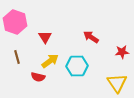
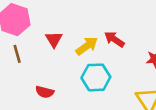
brown line: (17, 57) -> (17, 54), moved
yellow arrow: (50, 61) -> (87, 46), moved

